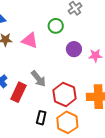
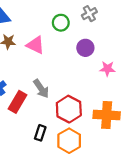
green circle: (56, 26) -> (61, 23), moved
purple circle: (74, 49) -> (85, 48), moved

